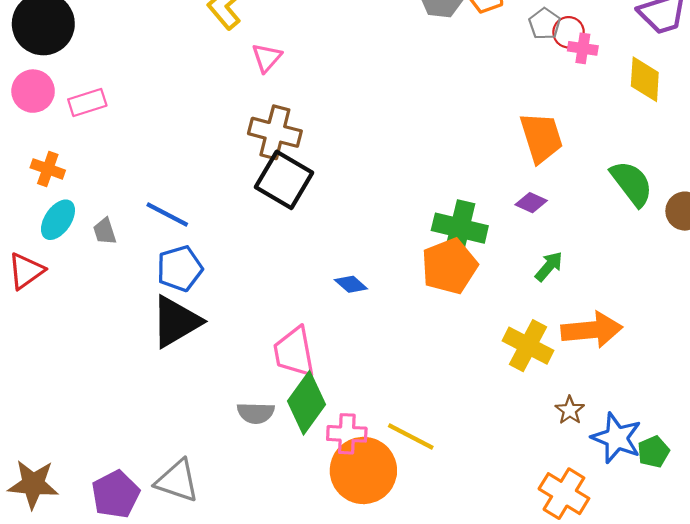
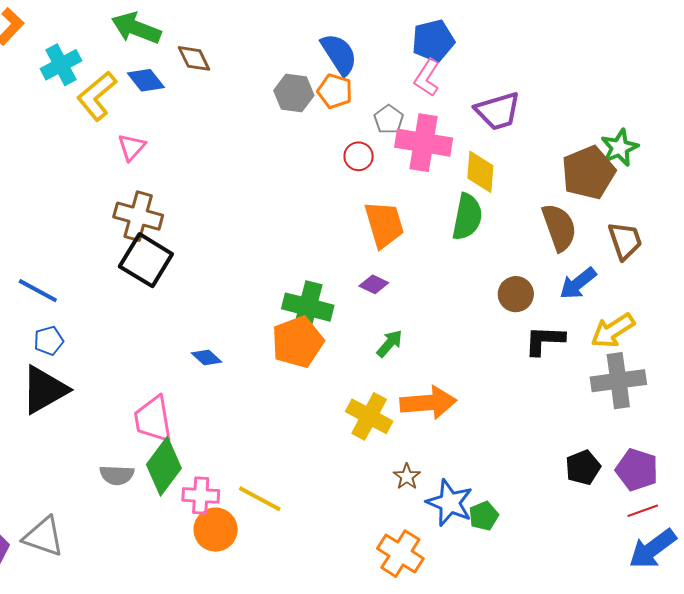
red circle: (569, 32) -> (359, 156), moved
pink cross: (583, 48) -> (424, 143), size x2.0
green semicircle: (632, 183) -> (467, 217), moved, turned 48
blue pentagon: (180, 268) -> (49, 341), size x0.7
orange circle: (363, 470) -> (216, 530), size x0.7

